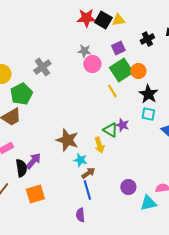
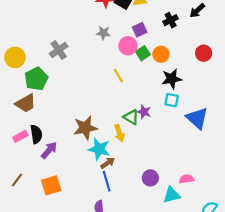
pink circle: (92, 64) -> (128, 46), moved
green square: (121, 70) -> (143, 53), size x0.6
yellow line: (112, 91) -> (118, 76), moved
black star: (148, 94) -> (172, 79), turned 30
brown star: (67, 140) -> (85, 128), turned -30
cyan star: (80, 160) -> (99, 149), size x1.5
black semicircle: (21, 168) -> (36, 134), moved

